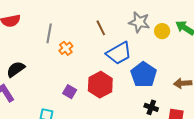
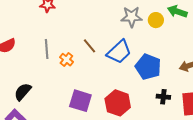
brown line: (101, 28) -> (90, 46), moved
red hexagon: (100, 85) -> (118, 103), moved
purple square: (70, 92) -> (80, 101), size x1.6

